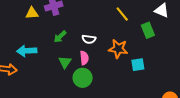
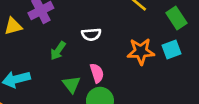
white semicircle: (89, 39) -> (91, 34), moved
cyan square: (138, 65) -> (171, 49), moved

